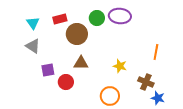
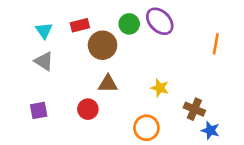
purple ellipse: (120, 16) -> (160, 21), turned 40
orange line: (156, 52) -> (216, 44), moved
purple square: (48, 70) -> (39, 110), moved

